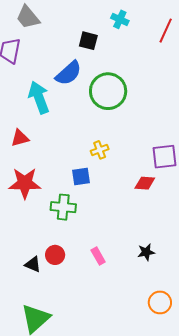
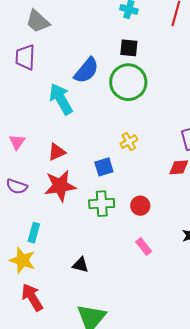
black square: (88, 41) -> (129, 48), moved
red triangle: (20, 138) -> (57, 152), moved
blue square: (81, 177) -> (104, 167), moved
red circle: (55, 255) -> (140, 206), moved

